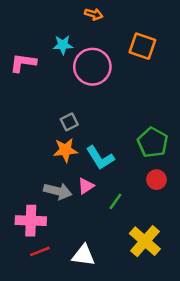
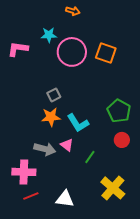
orange square: (142, 46) -> (106, 53), moved
pink triangle: (86, 186) -> (67, 145), turned -48

